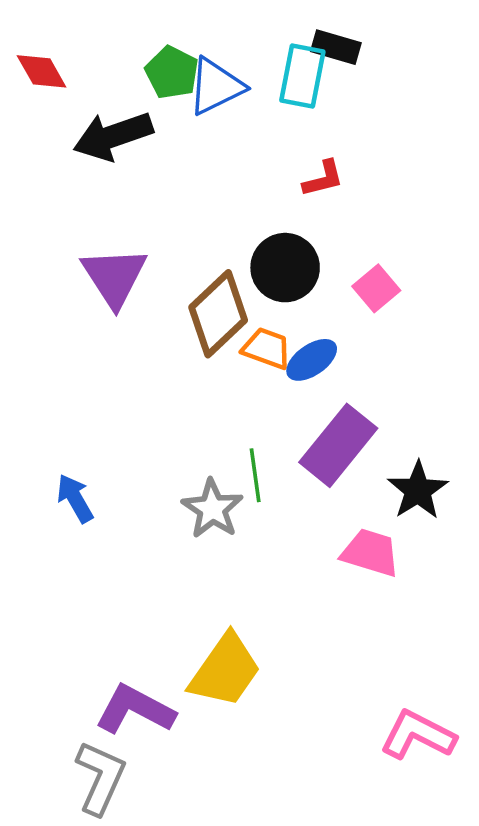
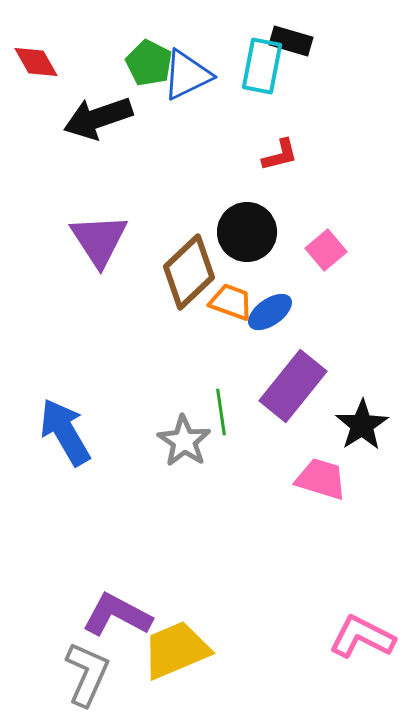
blue arrow: (75, 498) -> (65, 432), size x1.6
yellow trapezoid: (225, 670) -> (176, 650), moved, turned -148

